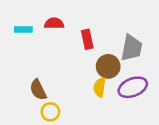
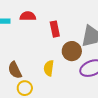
yellow semicircle: (100, 87) -> (49, 68), moved

